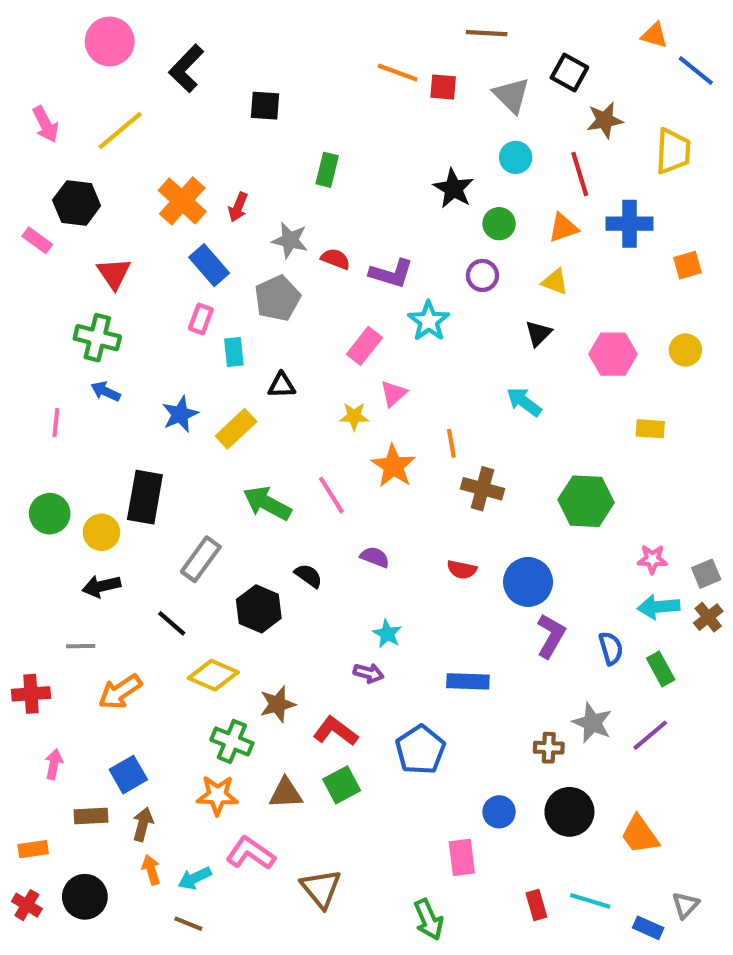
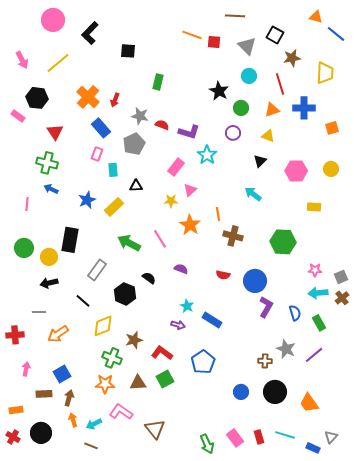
yellow diamond: (213, 675) -> (103, 326), turned -45
blue rectangle: (468, 681) -> (212, 320), moved, turned 30
pink rectangle: (462, 857) -> (235, 438), moved, turned -30

